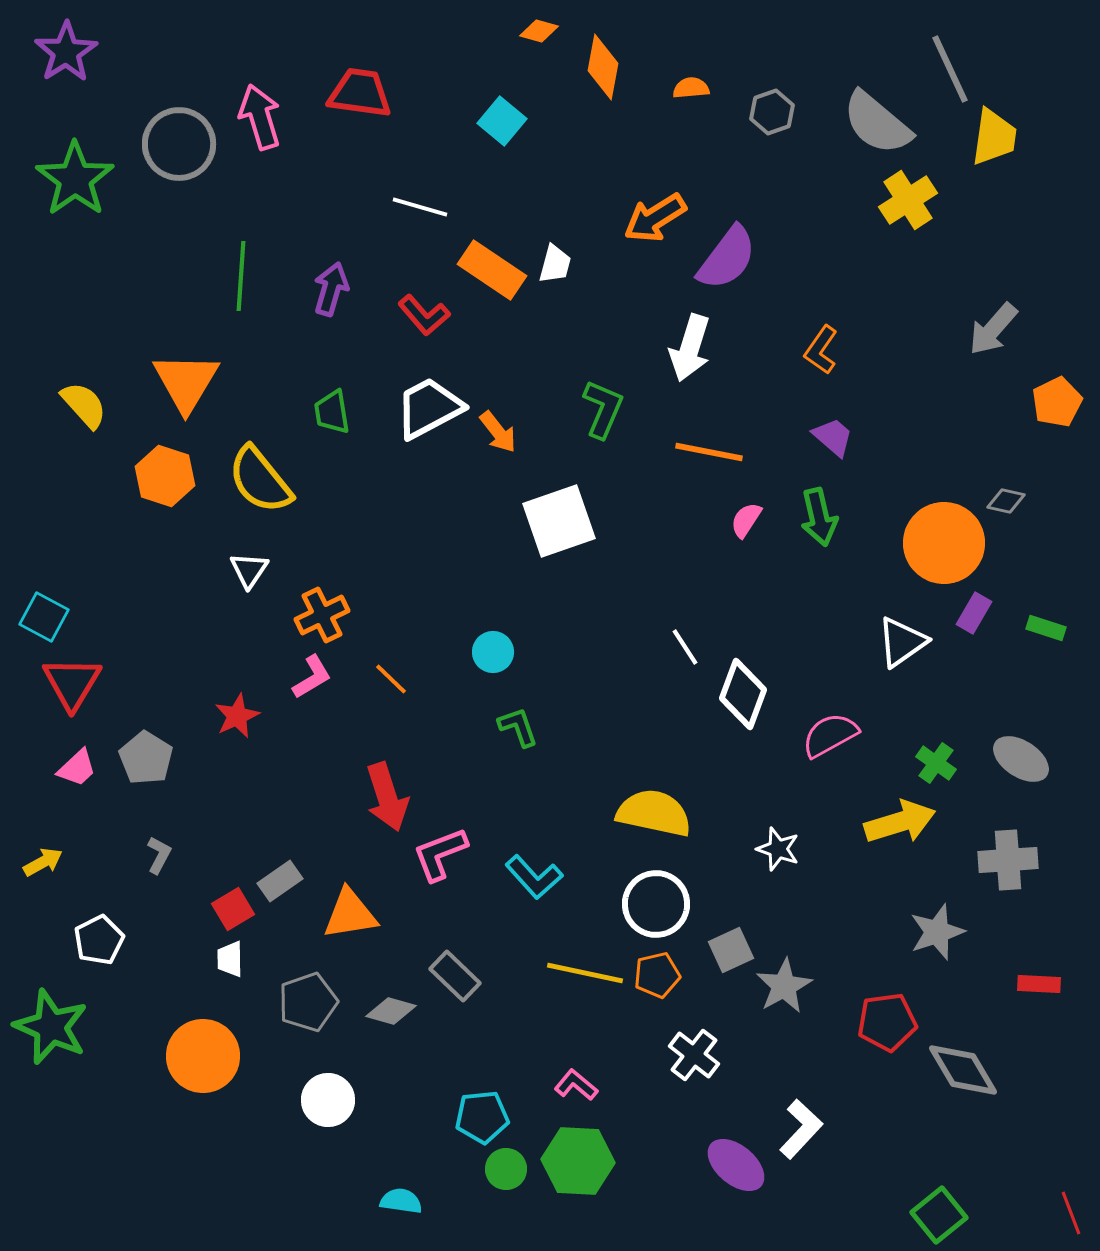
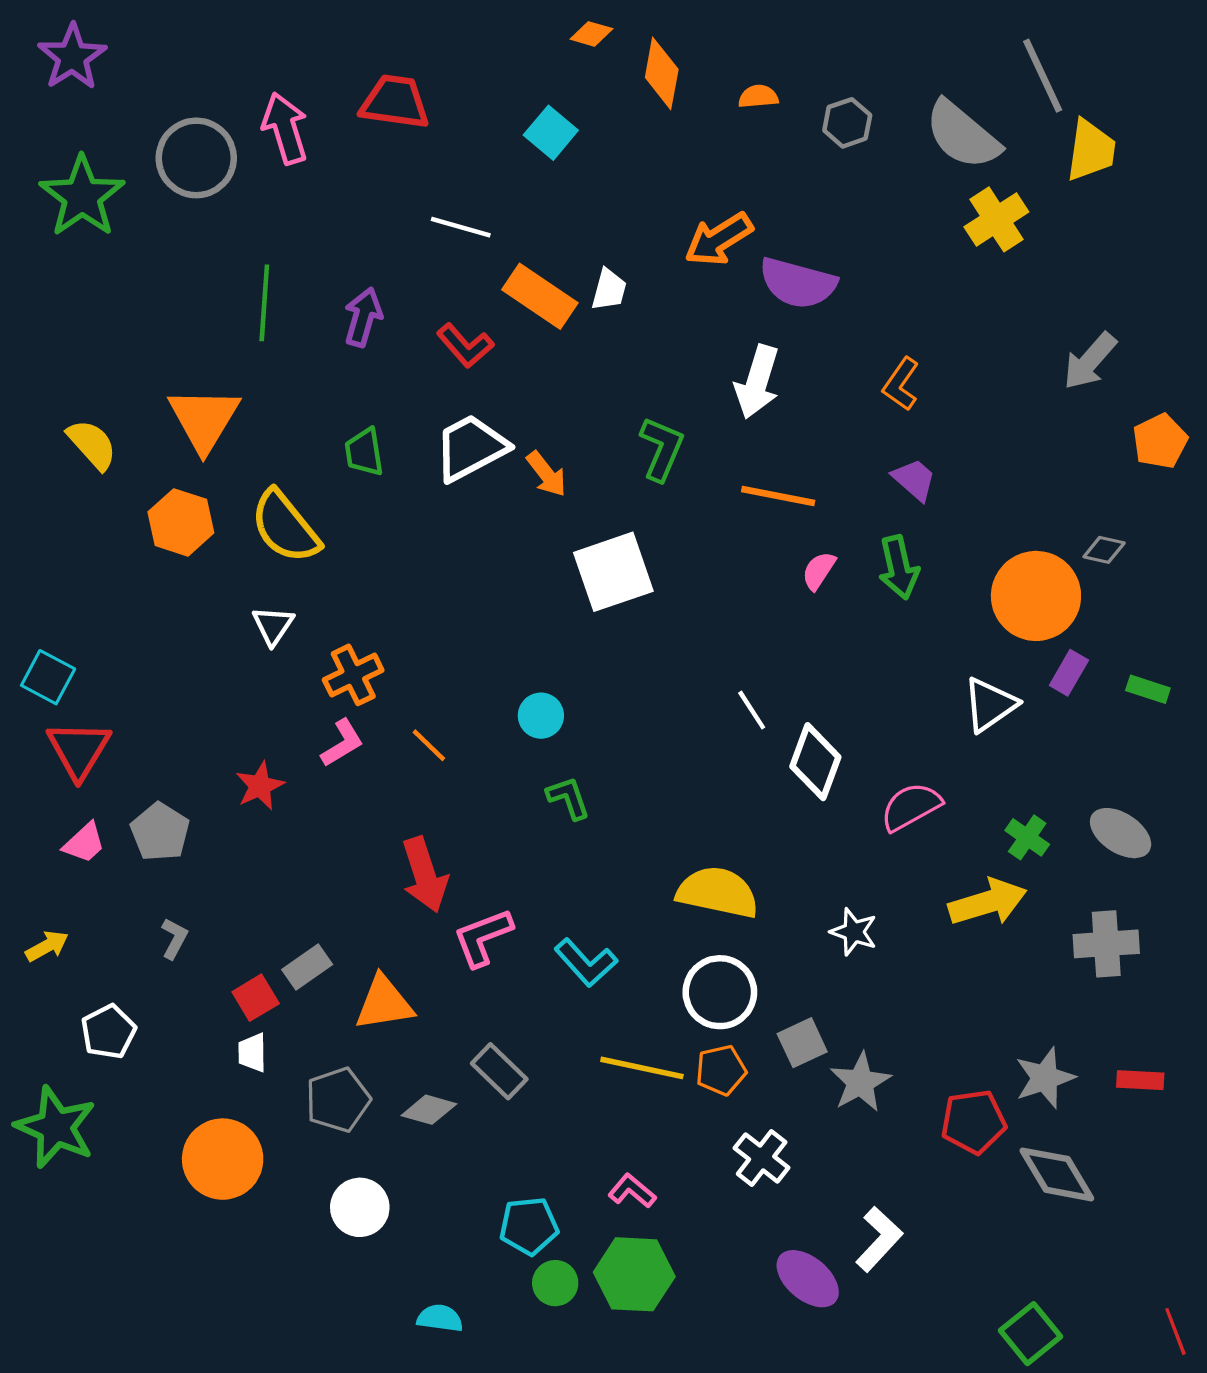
purple semicircle: (727, 258) -> (798, 283), turned 68
gray star: (937, 932) -> (1045, 1078), moved

